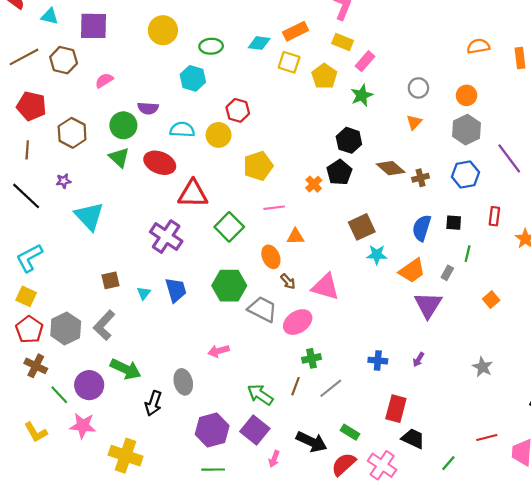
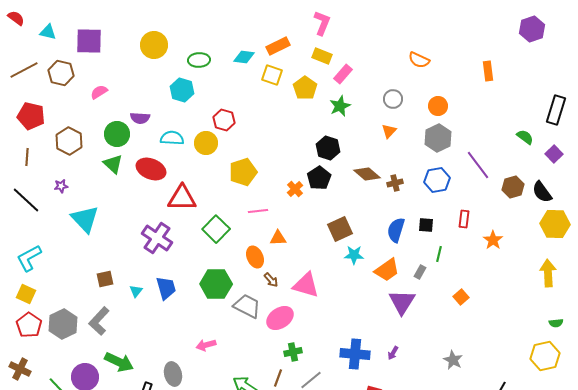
orange semicircle: (478, 46) -> (419, 60), moved, turned -145
blue cross: (378, 361) -> (355, 354), size x1.6
brown cross: (36, 366) -> (20, 369), moved

